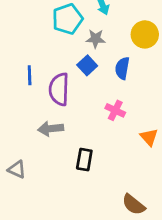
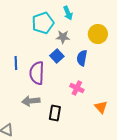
black rectangle: (84, 160) -> (55, 113), moved

